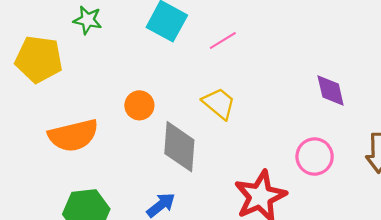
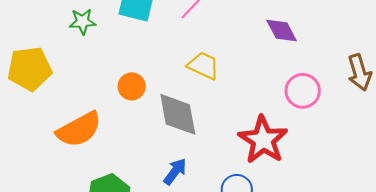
green star: (88, 20) -> (83, 22), moved
purple diamond: (331, 91) -> (282, 30), moved

